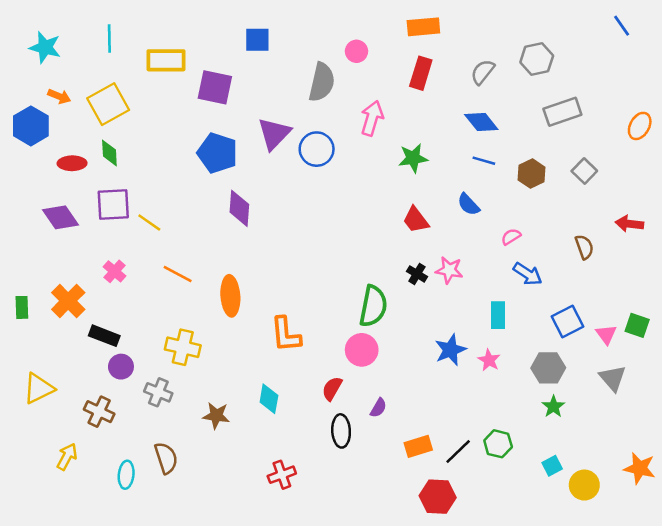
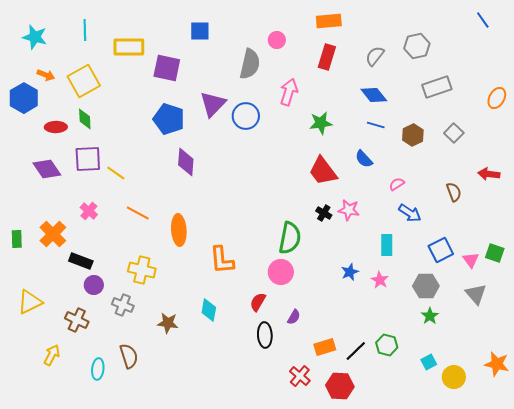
red trapezoid: (416, 220) -> (323, 171), size x1.4
blue star: (450, 350) -> (350, 272), size x0.7
red cross: (282, 475) -> (300, 376), moved, turned -30

